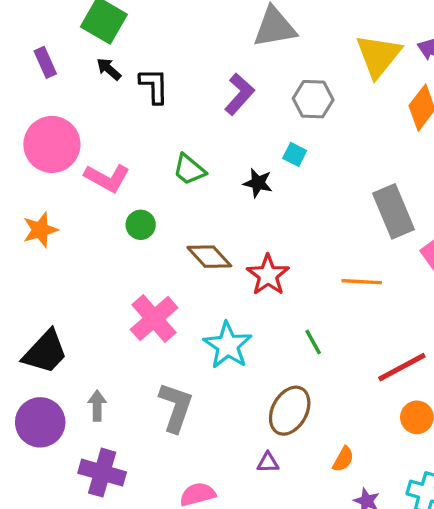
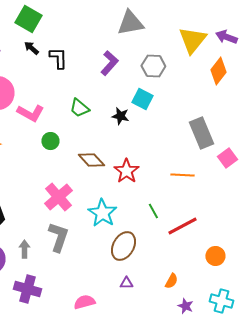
cyan square: (295, 154) -> (142, 99), size x1.5
red line: (402, 367) -> (182, 226), moved
gray L-shape: (176, 407) -> (58, 237), moved
brown ellipse: (290, 411) -> (123, 246), moved

